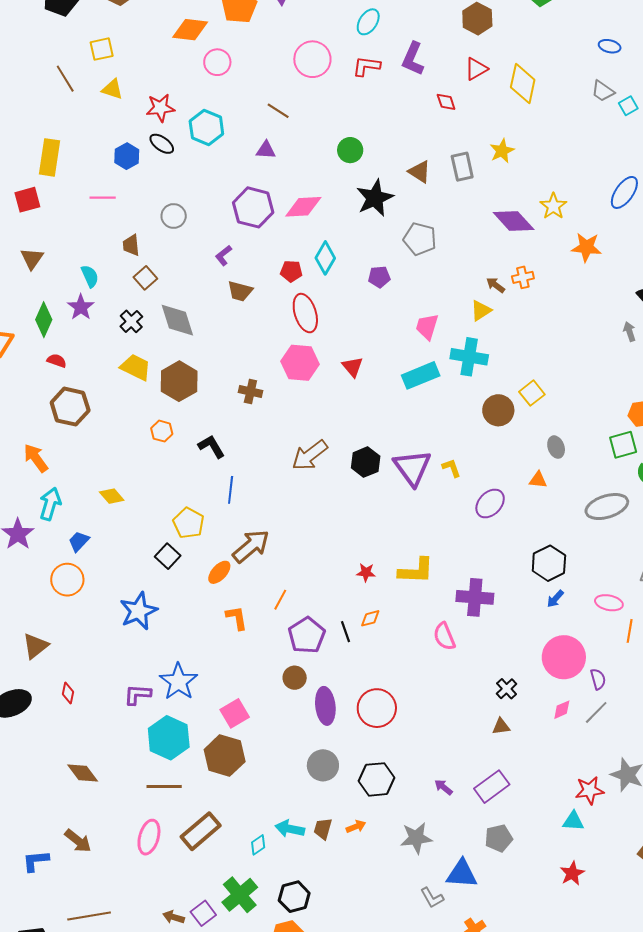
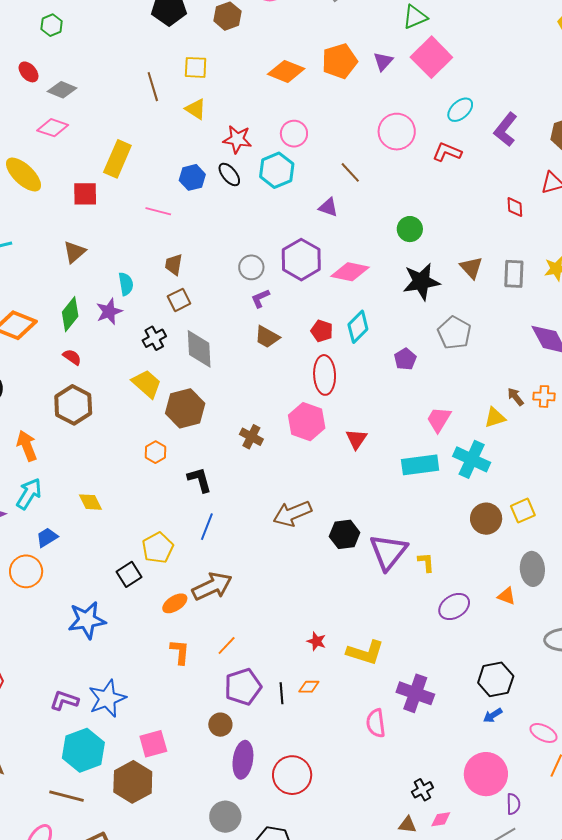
purple L-shape: (413, 59) -> (506, 129), moved
pink circle: (217, 62) -> (294, 134), moved
gray circle: (174, 216) -> (251, 267), moved
purple pentagon: (379, 277) -> (405, 359), turned 30
gray ellipse: (556, 447) -> (532, 569), size x1.5
pink diamond: (562, 710) -> (441, 819), moved

